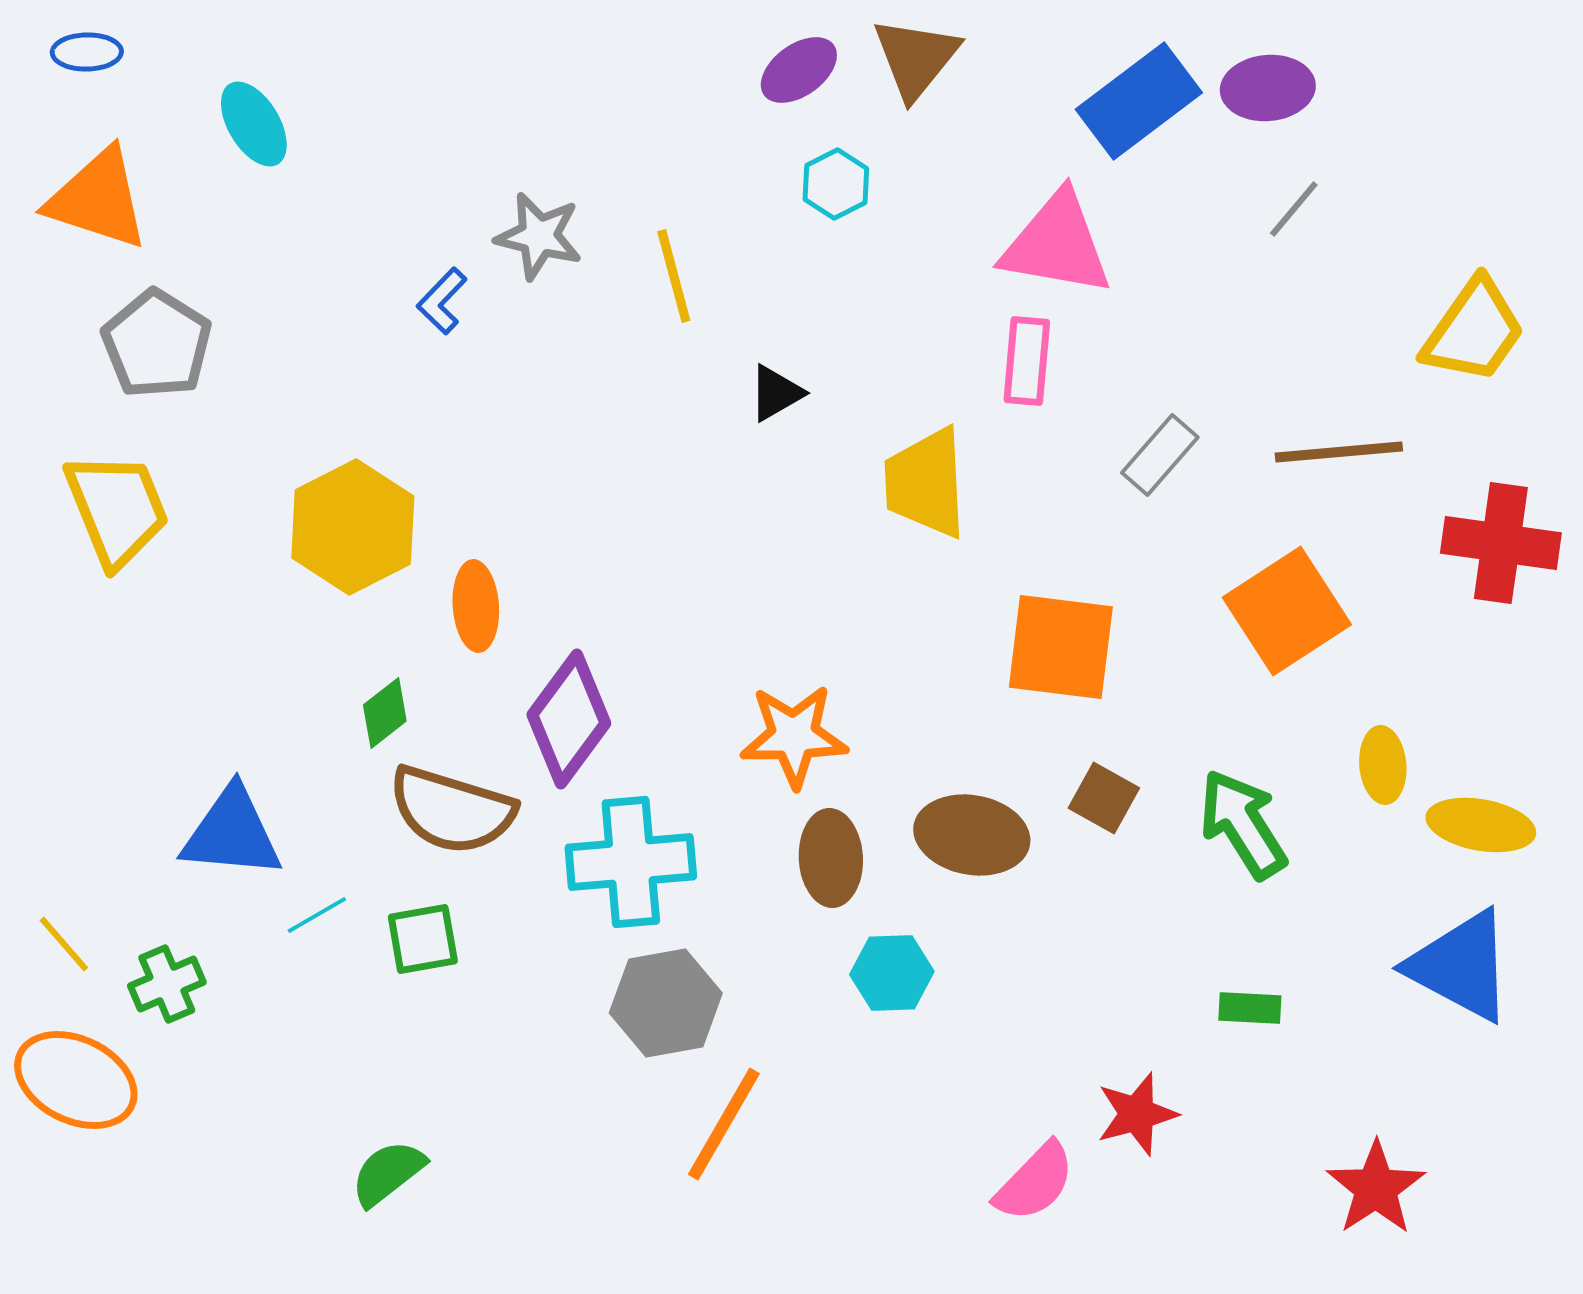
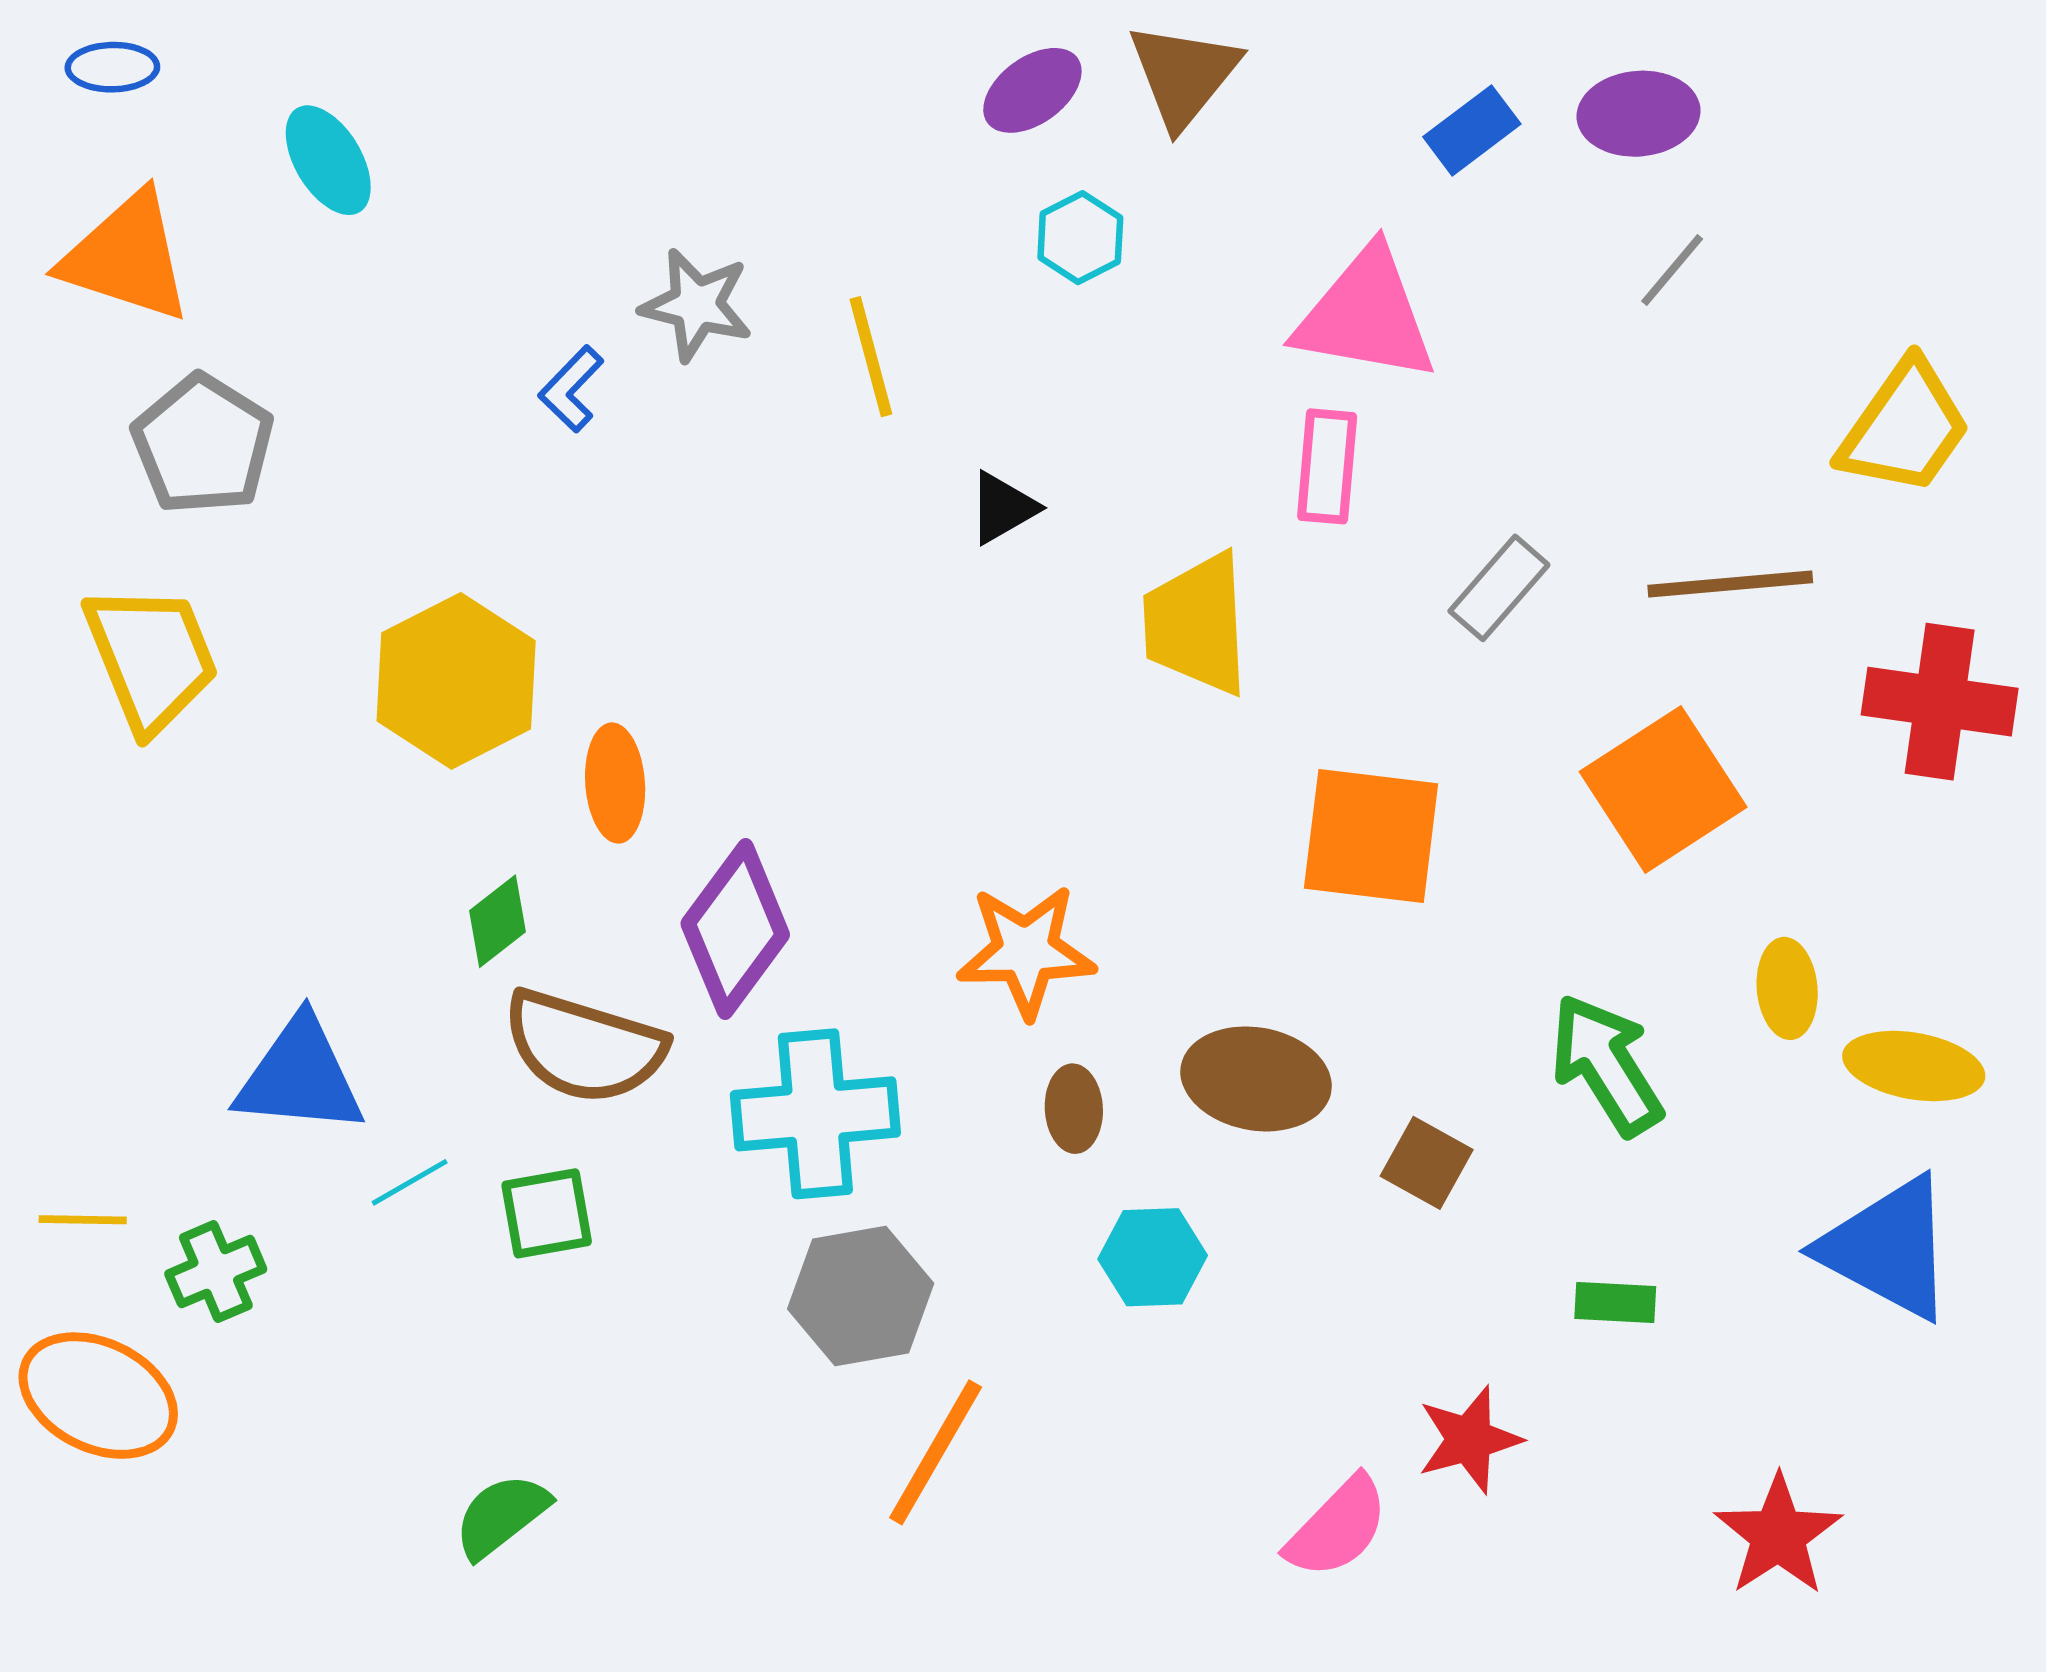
blue rectangle: (1139, 101) -> (1472, 130), size x0.6
brown square: (1104, 798) -> (1427, 1163), moved
brown ellipse: (831, 858) -> (1074, 1109), size x0.7
yellow line: (64, 944) -> (83, 1220), turned -48

